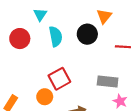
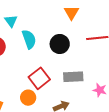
black circle: (87, 34) -> (60, 44), moved
gray rectangle: (108, 82) -> (73, 77), moved

